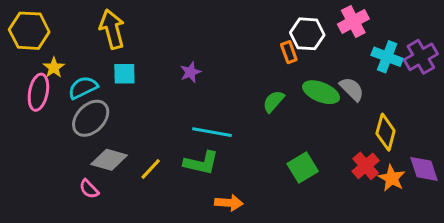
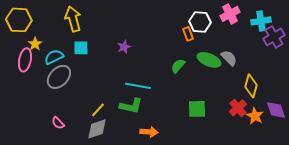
cyan cross: (387, 57) -> (261, 21), moved, turned -30
gray diamond: (109, 160) -> (97, 129), moved, turned -35
green square: (303, 167) -> (197, 109), turned 30

